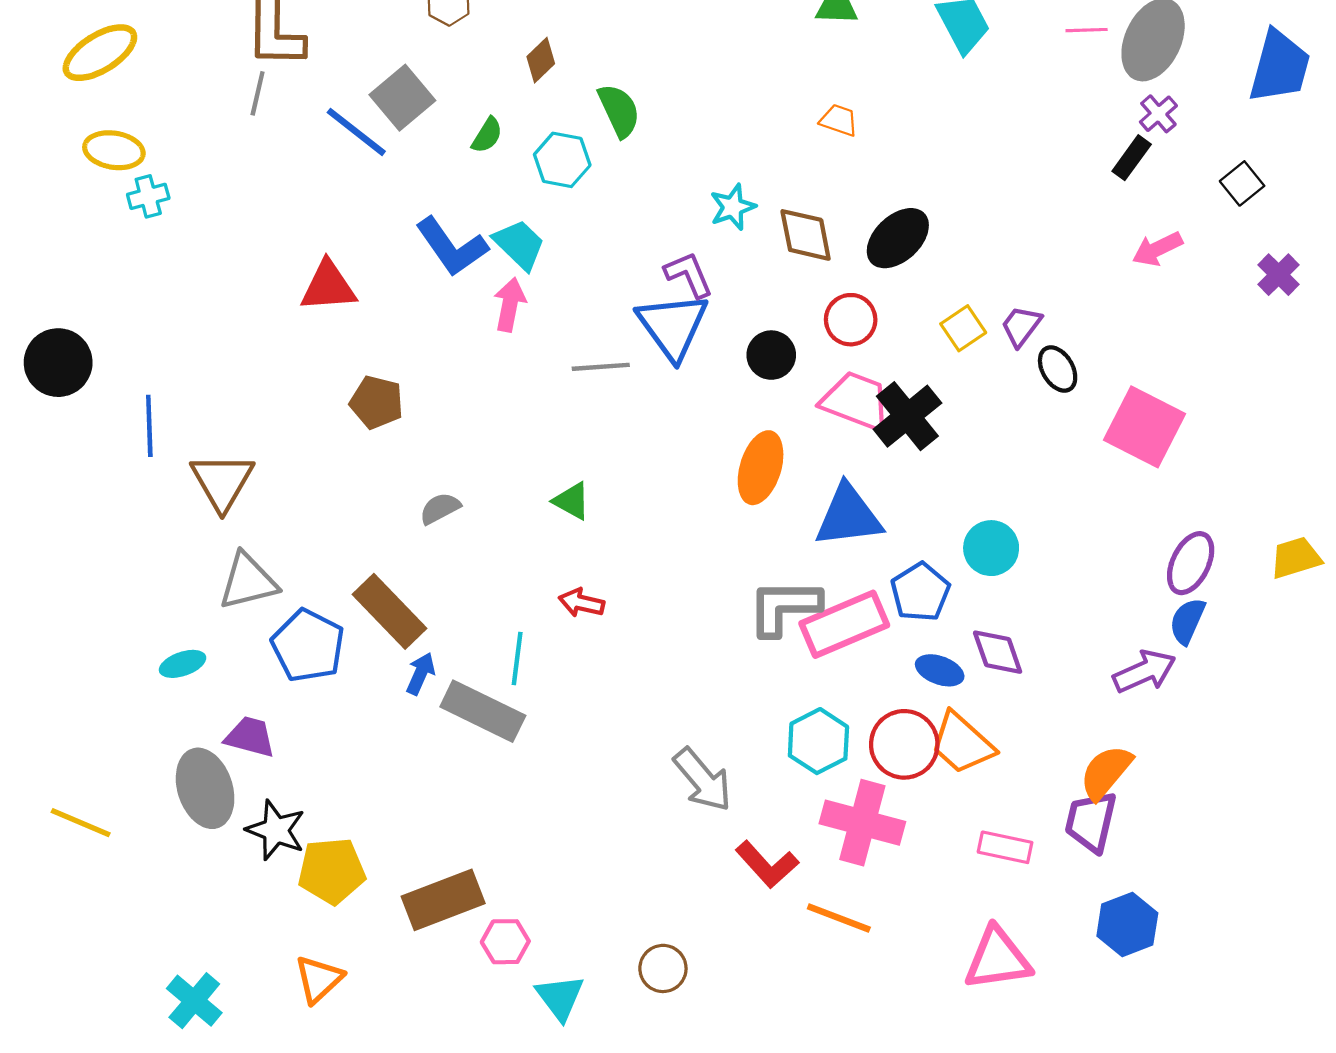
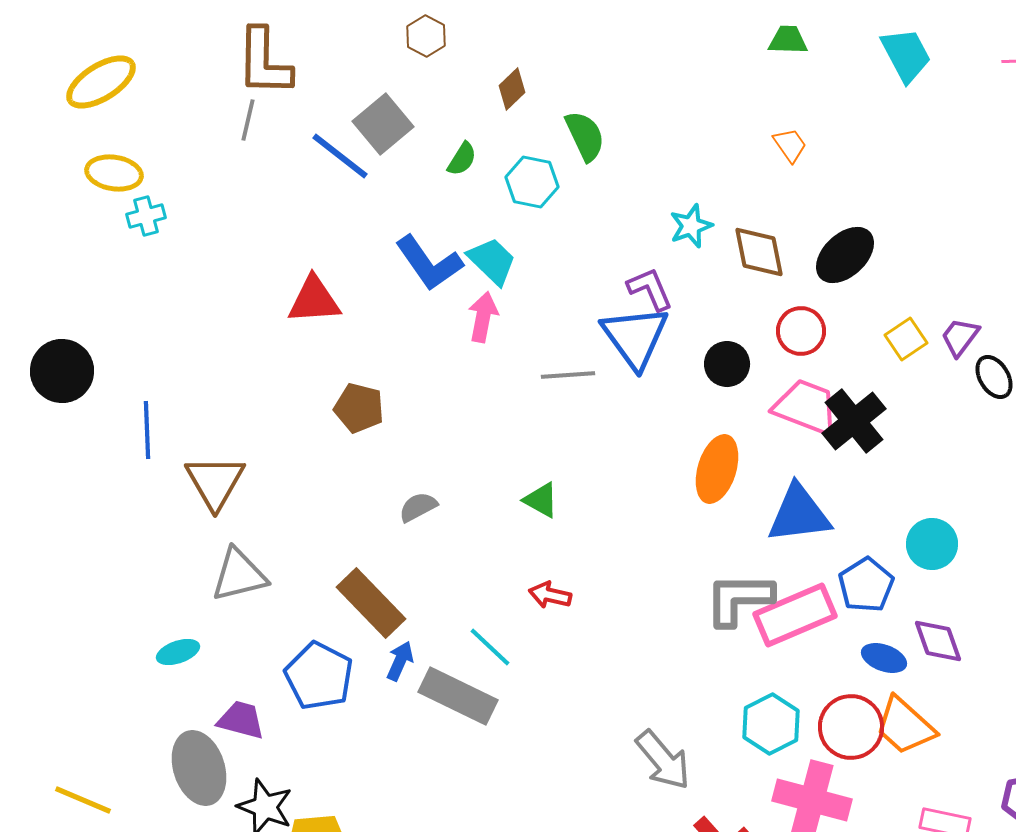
orange trapezoid: (839, 120) -> (790, 145), turned 36
blue pentagon: (308, 646) -> (319, 676), moved
cyan line: (517, 659) -> (490, 647), turned -54

